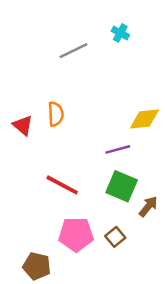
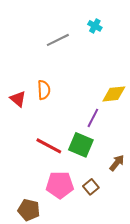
purple line: (118, 149) -> (93, 118), turned -48
green square: (122, 186) -> (81, 145), moved

